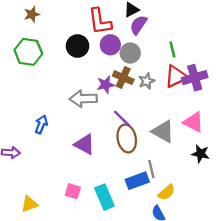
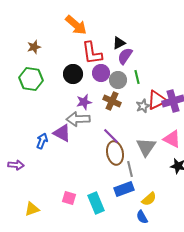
green line: (172, 49) -> (137, 77), moved
gray star: (147, 81) -> (143, 106), moved
purple star: (106, 85) -> (84, 102), moved
gray triangle: (163, 131) -> (146, 147), turned 35
purple triangle: (85, 144) -> (62, 133), moved
gray line: (151, 169) -> (130, 169), moved

